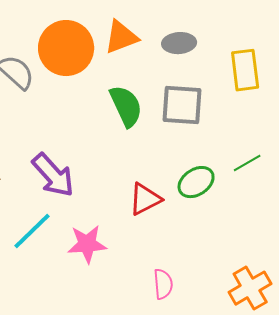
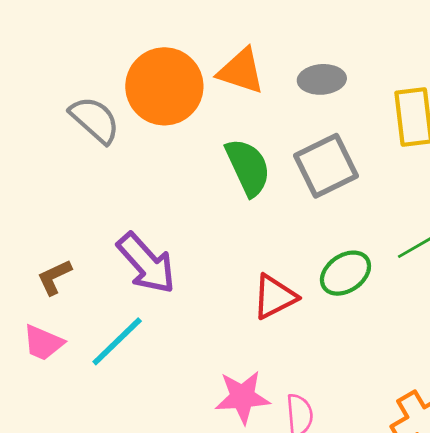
orange triangle: (121, 37) -> (241, 71), turned 39
gray square: (182, 105) -> (326, 166), turned -30
pink star: (87, 244) -> (242, 397), moved

